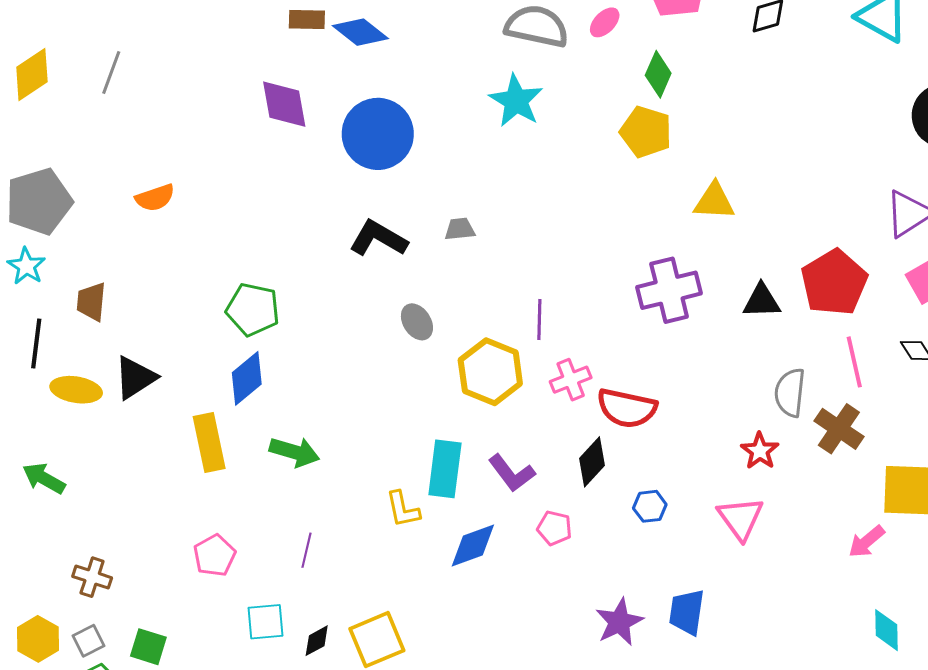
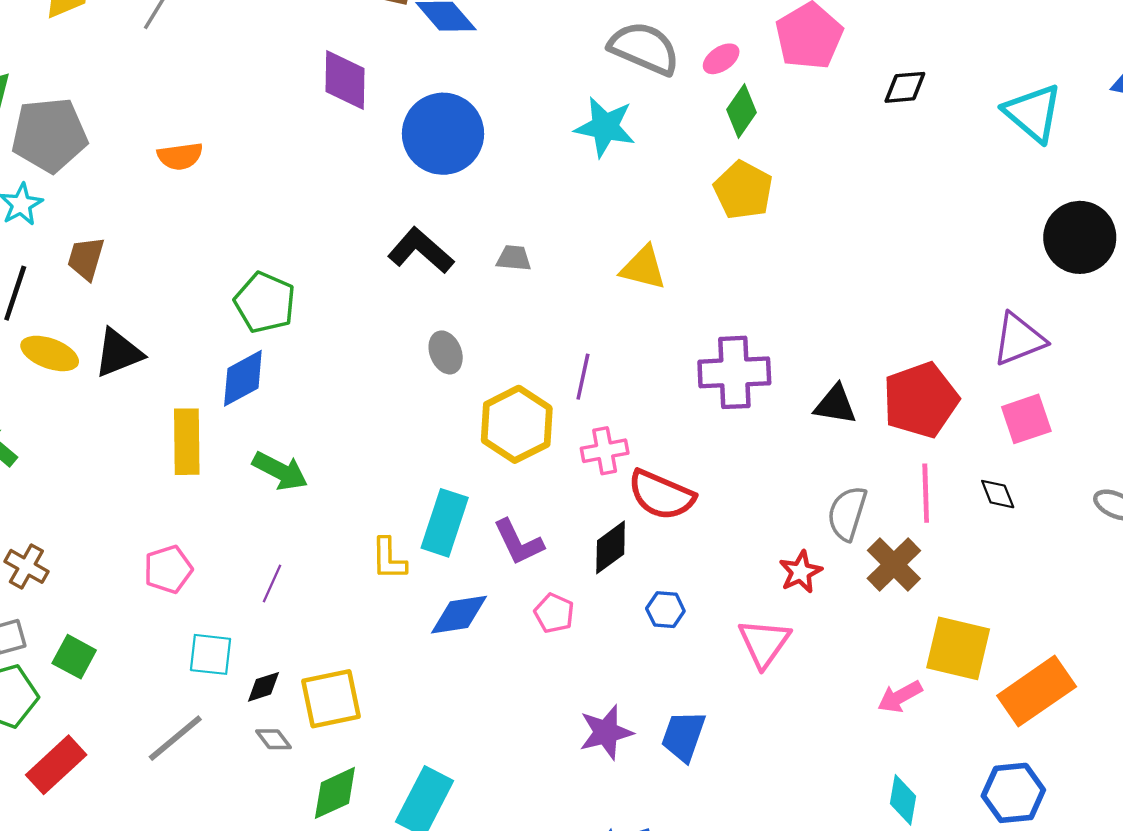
green diamond: (658, 74) -> (741, 111), moved
cyan star: (516, 101) -> (605, 127), turned -30
yellow triangle: (714, 201) -> (643, 268), moved

